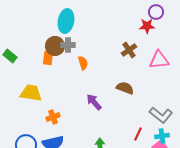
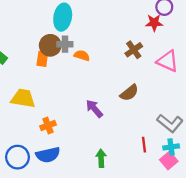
pink triangle: (159, 60) -> (168, 61), turned 30
orange semicircle: (83, 63) -> (82, 55), moved, turned -56
brown semicircle: (125, 88) -> (129, 93), turned 120
red line: (138, 134) -> (144, 145), turned -32

